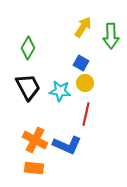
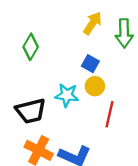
black trapezoid: (28, 87) -> (31, 111), moved, turned 104
red line: (86, 114) -> (110, 114), moved

